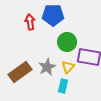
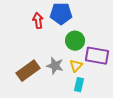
gray star: (47, 67) -> (55, 66), turned -30
cyan rectangle: (63, 86) -> (79, 85), moved

